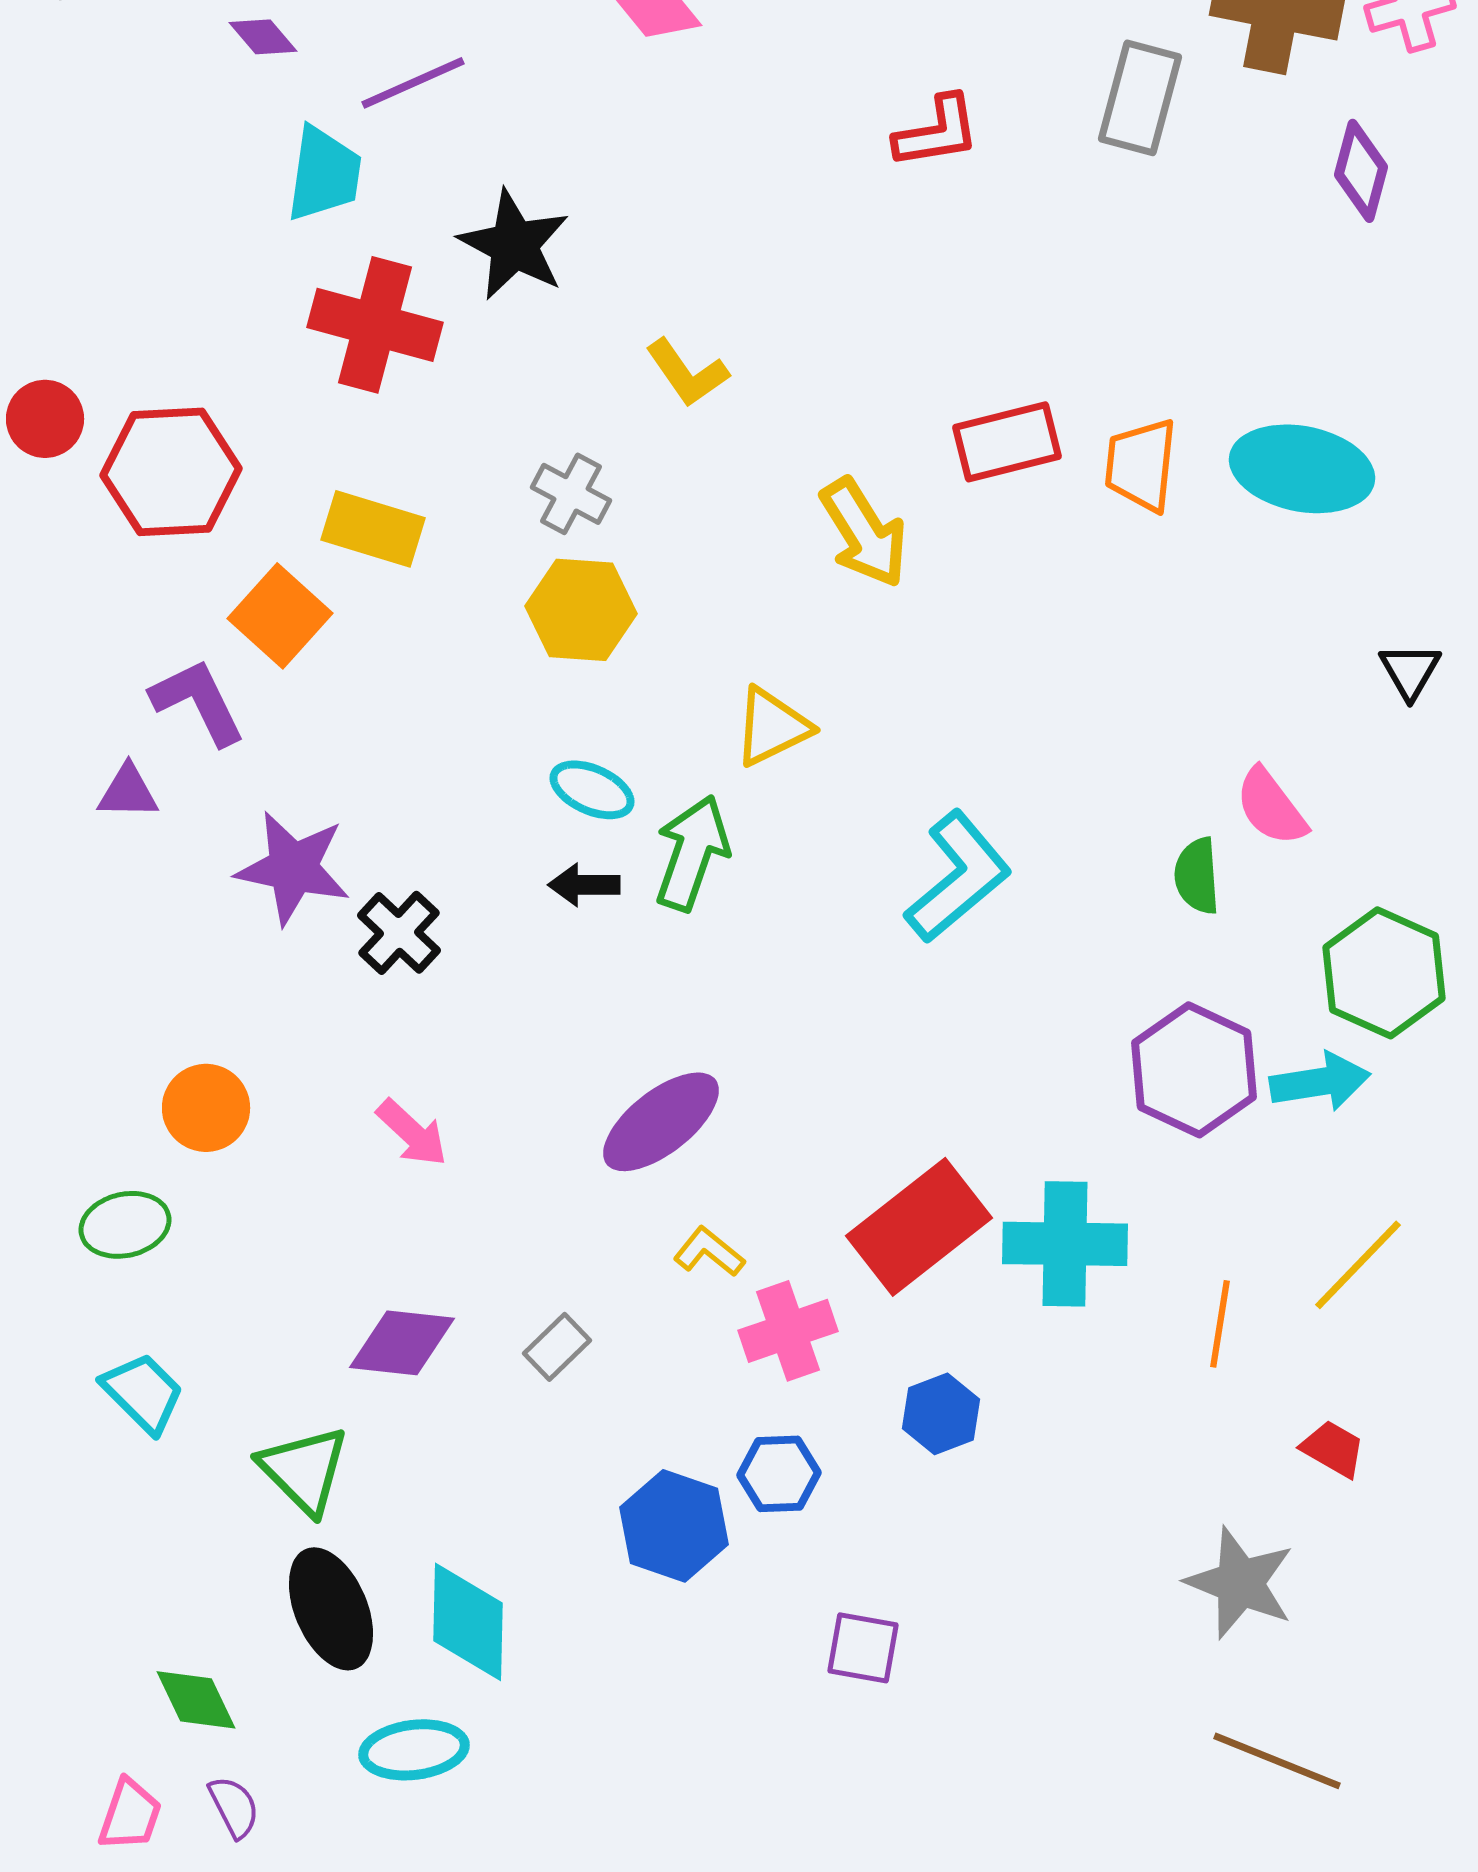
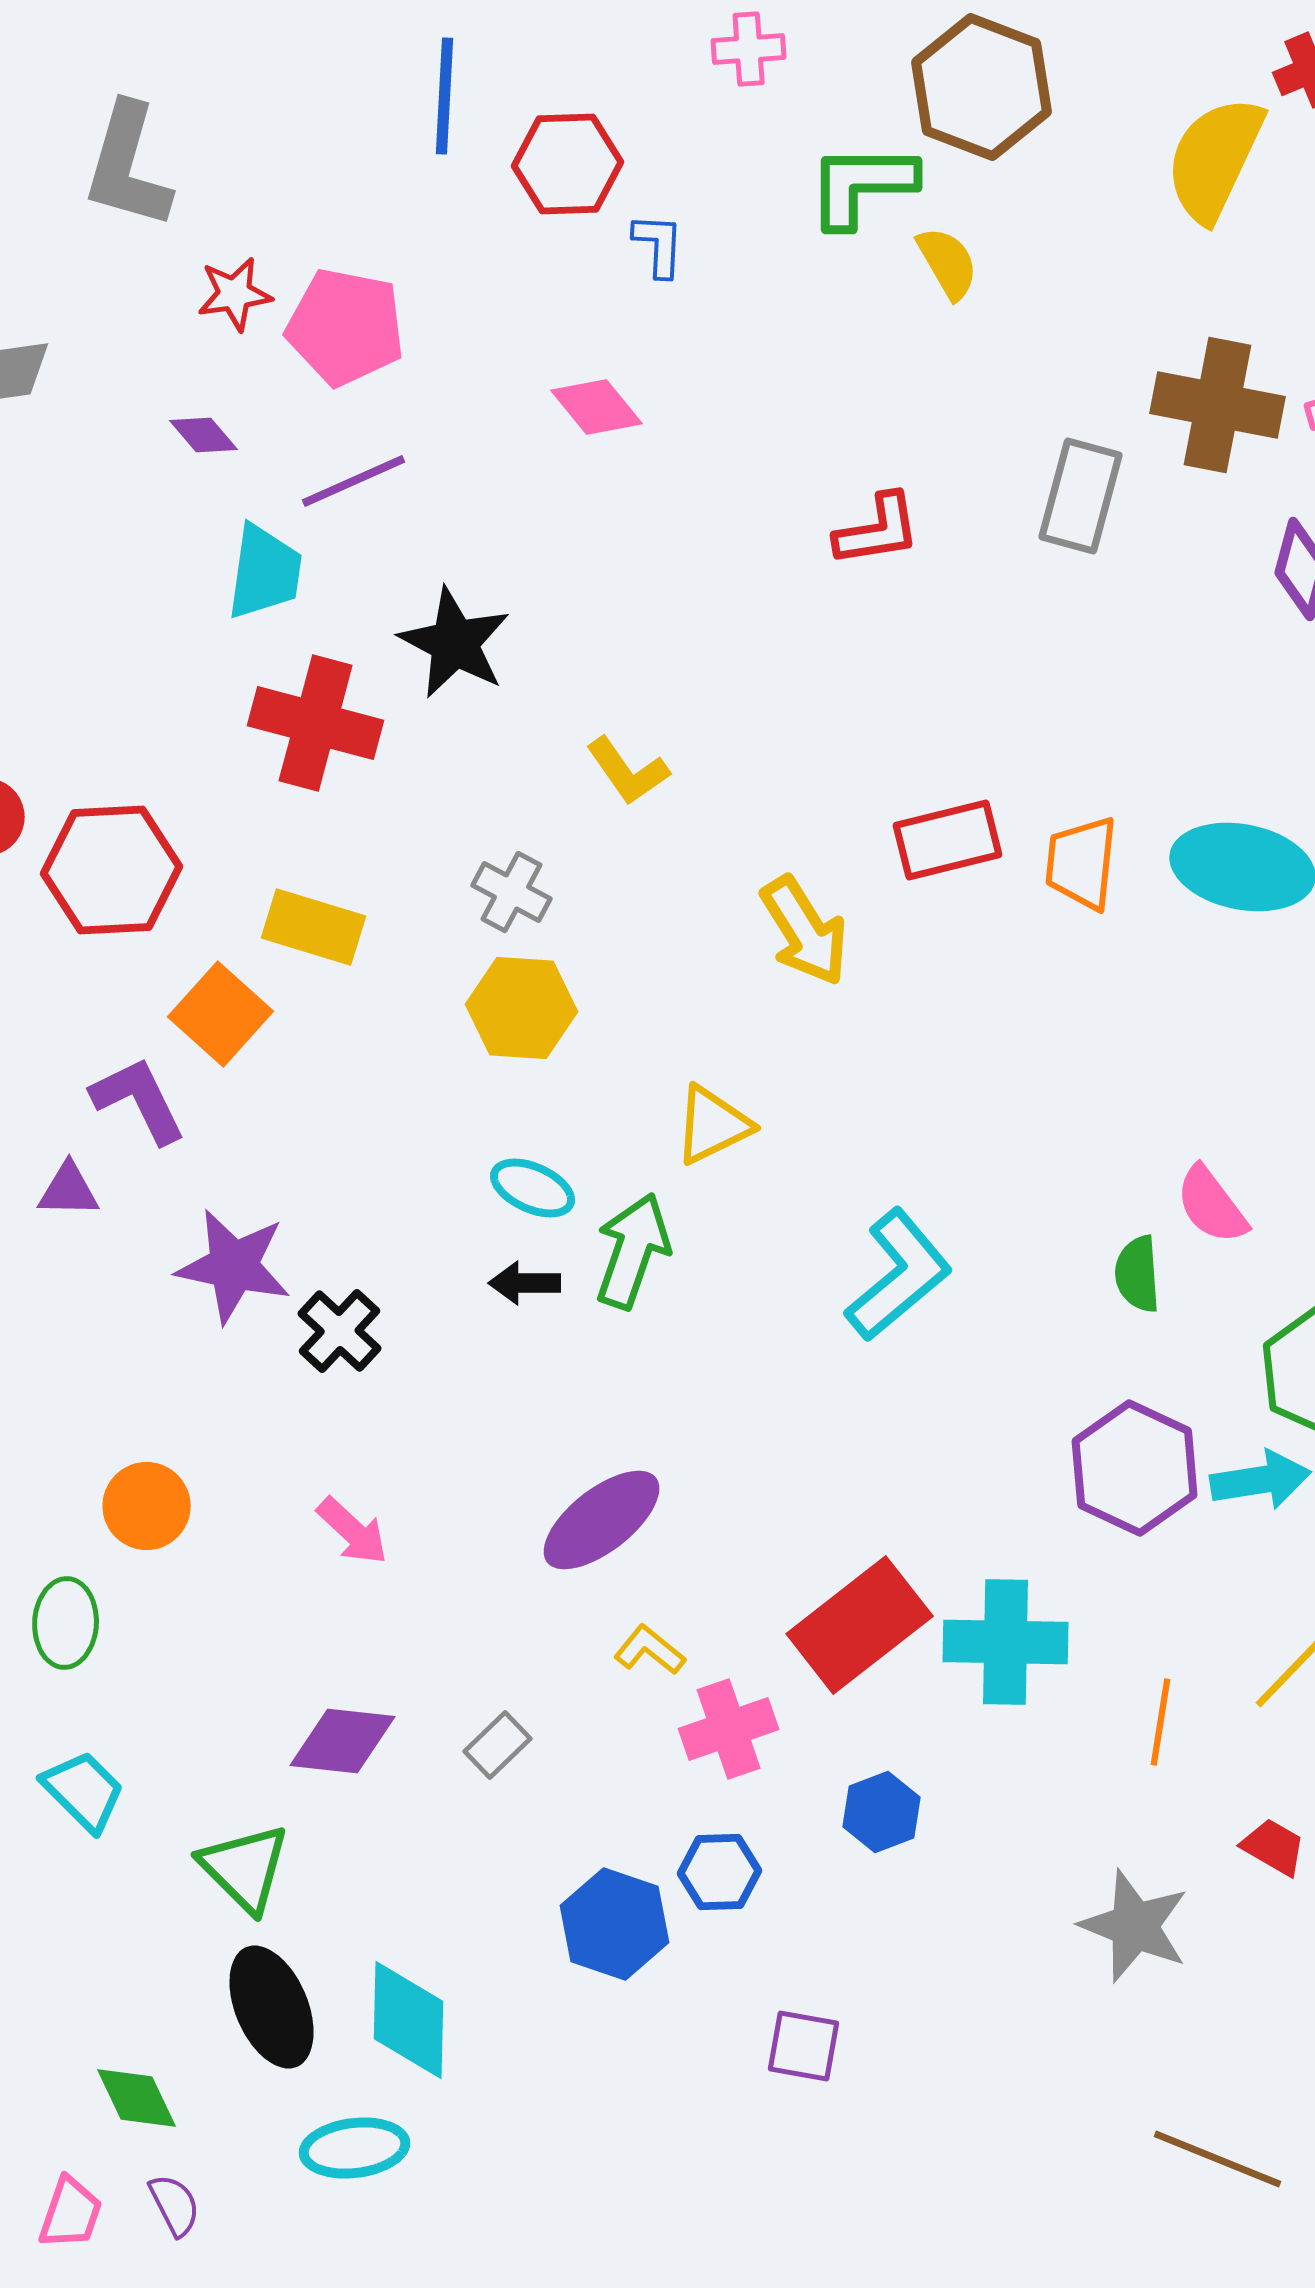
green ellipse: (125, 1225) -> (66, 1623), turned -74
gray star: (1240, 1583) -> (1135, 1926), moved

